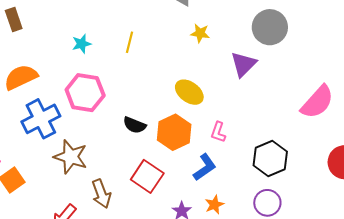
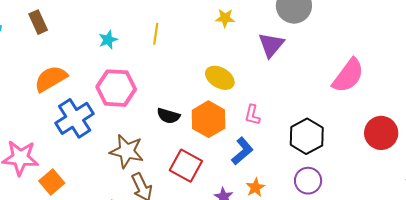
brown star: (71, 157) -> (127, 151), moved

